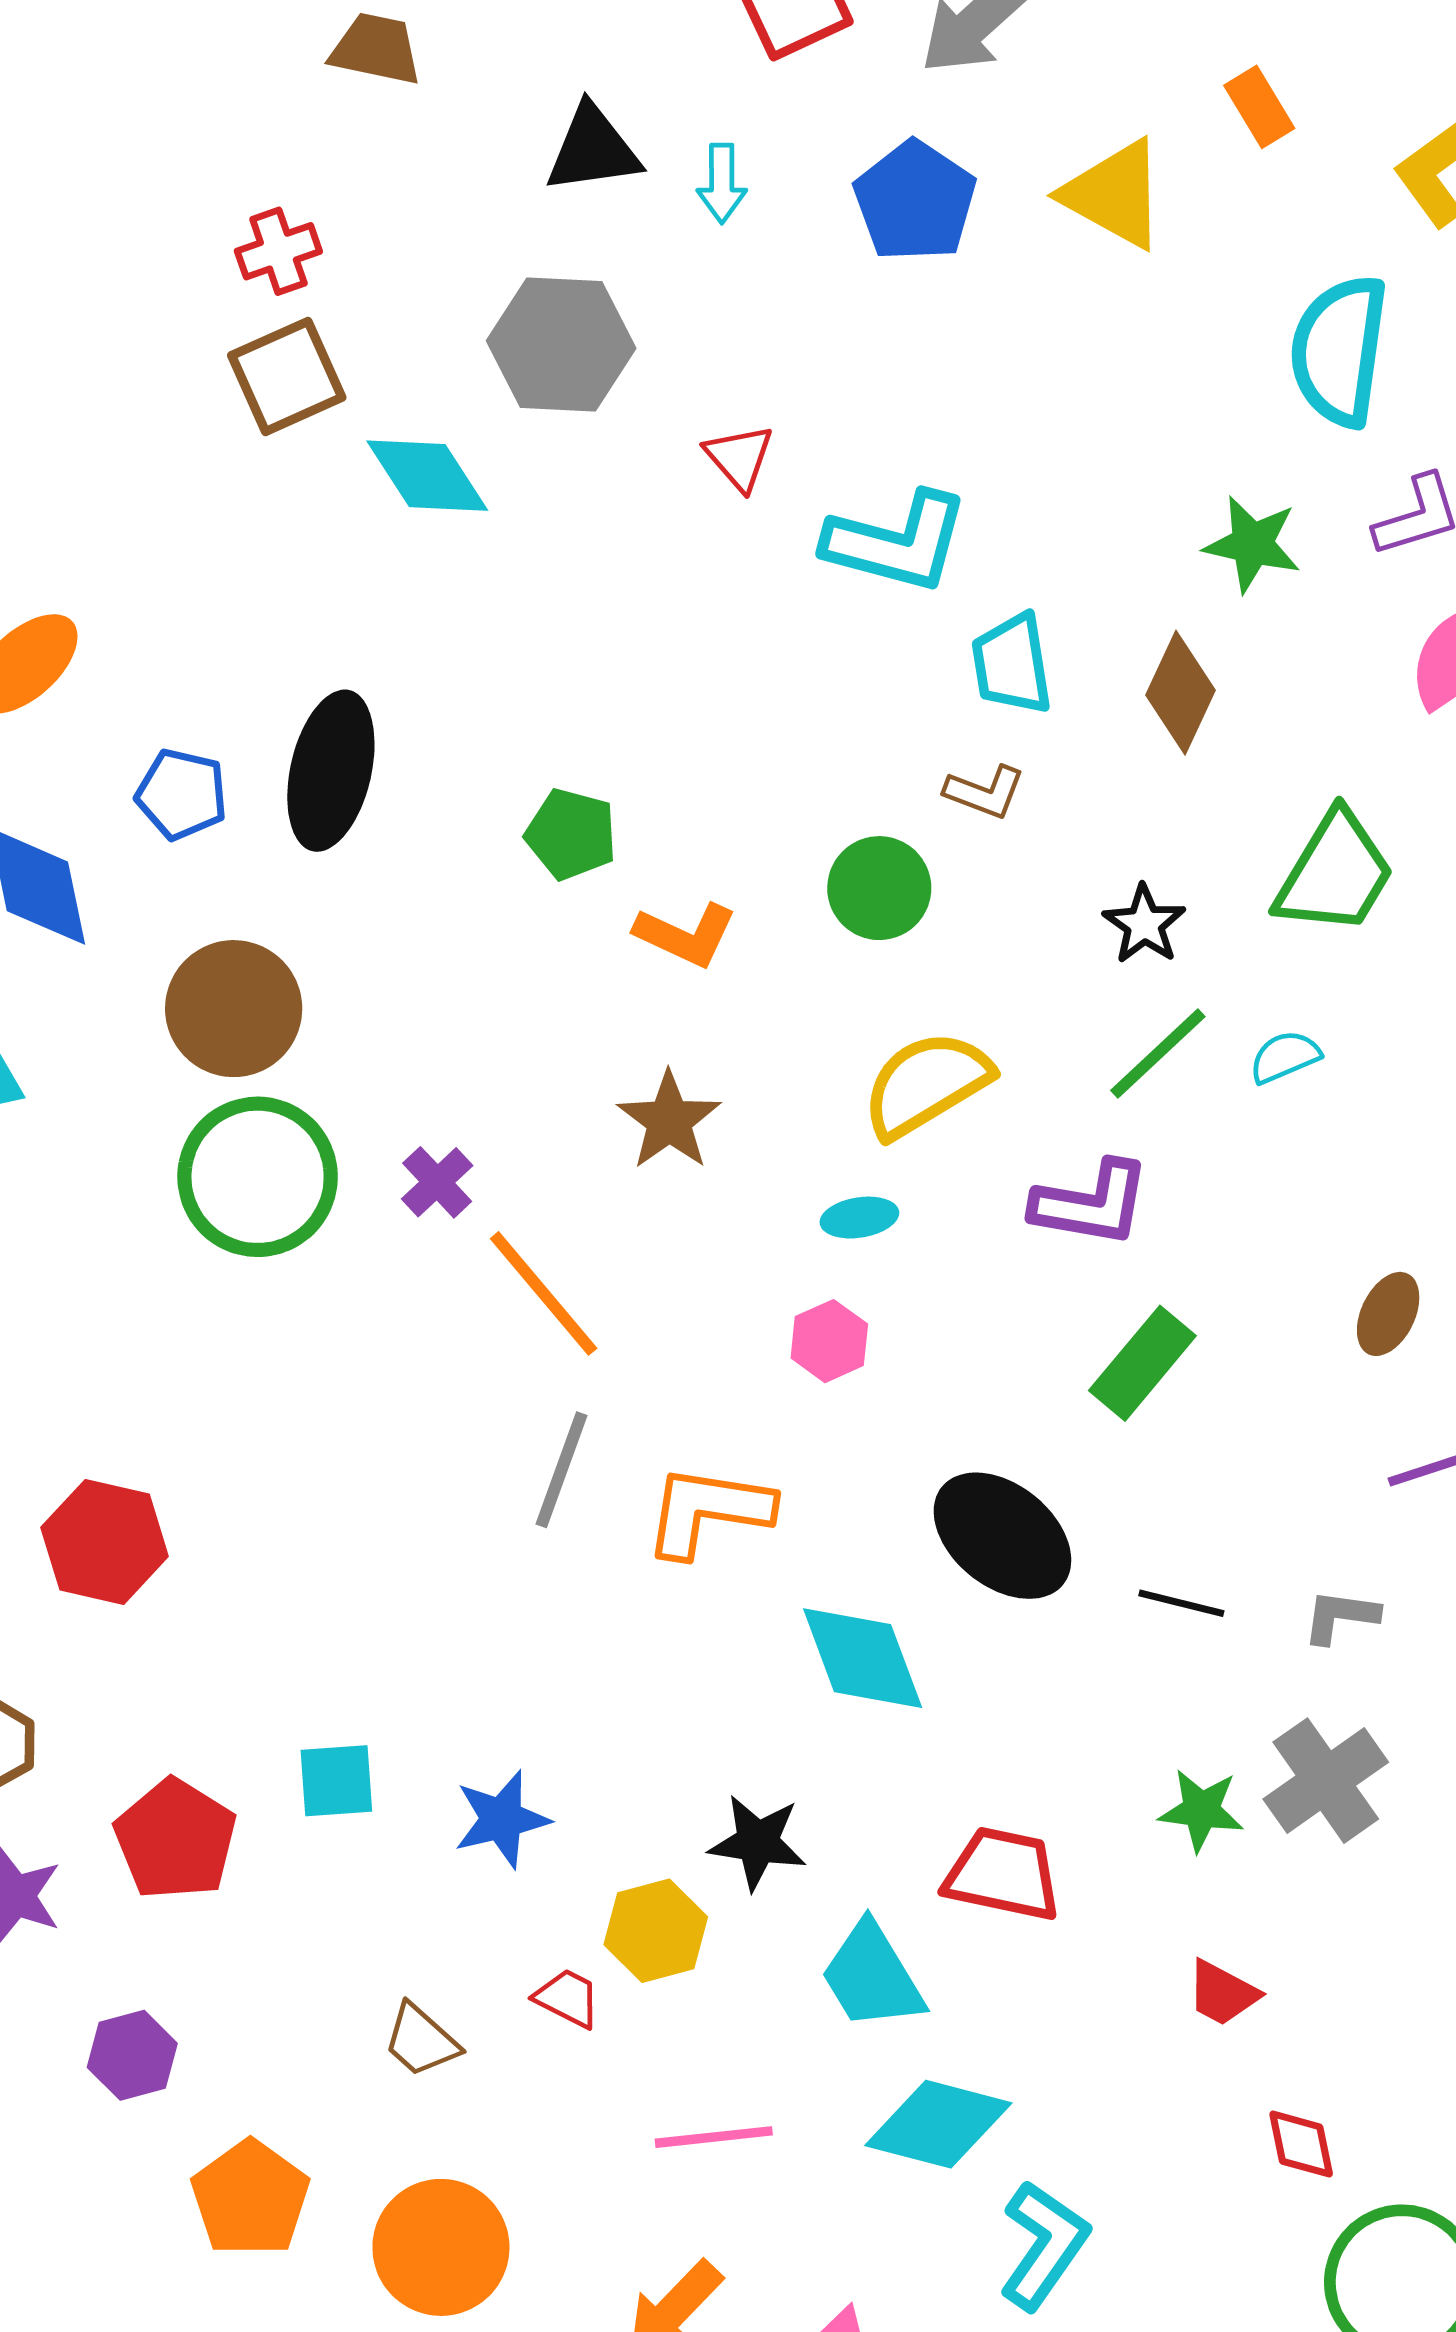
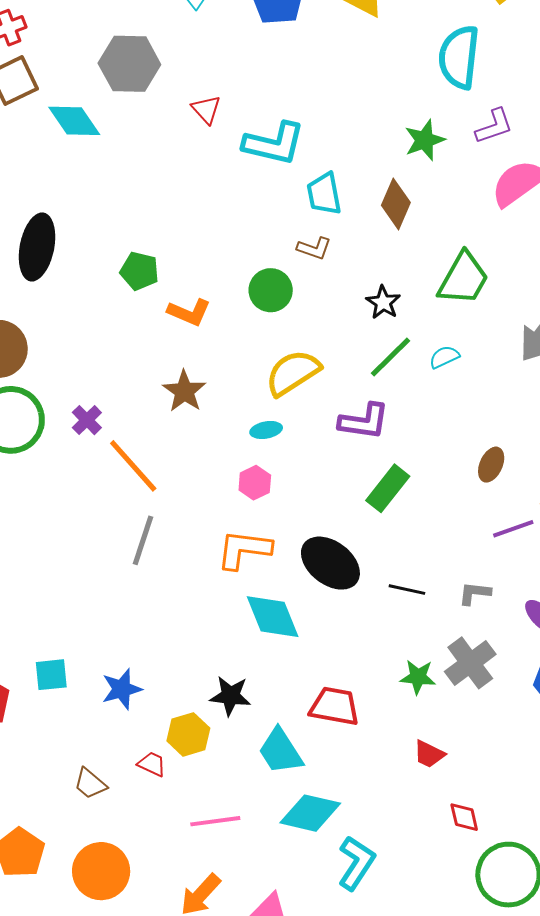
green star: (1252, 544) -> (425, 140), turned -30
orange L-shape: (708, 1511) -> (244, 549), moved

